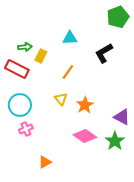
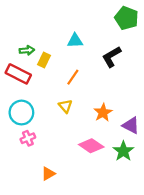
green pentagon: (118, 17) -> (127, 18), turned -30
orange star: (85, 105) -> (103, 113), moved

